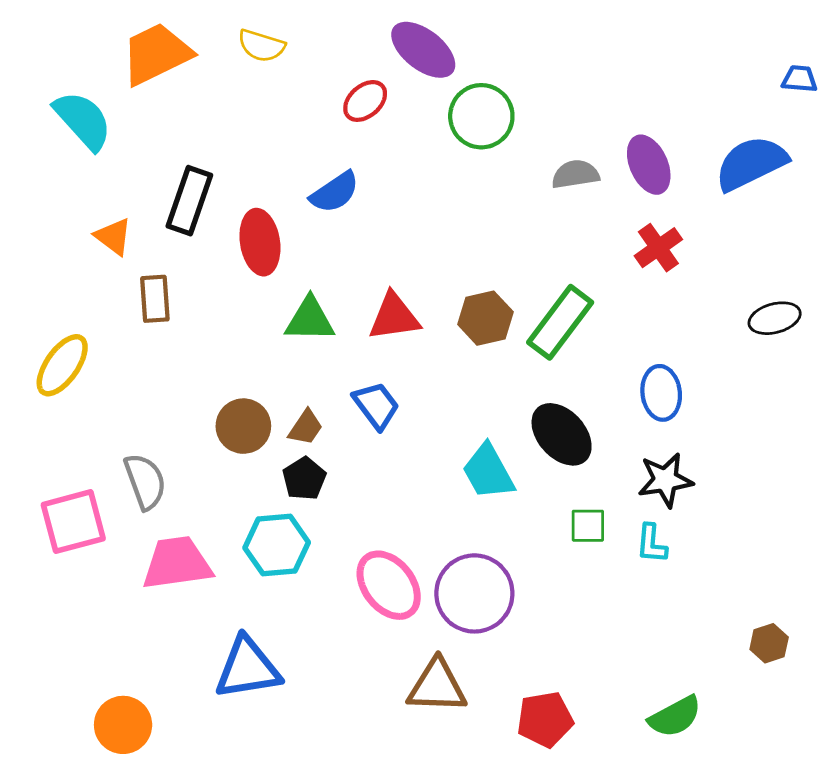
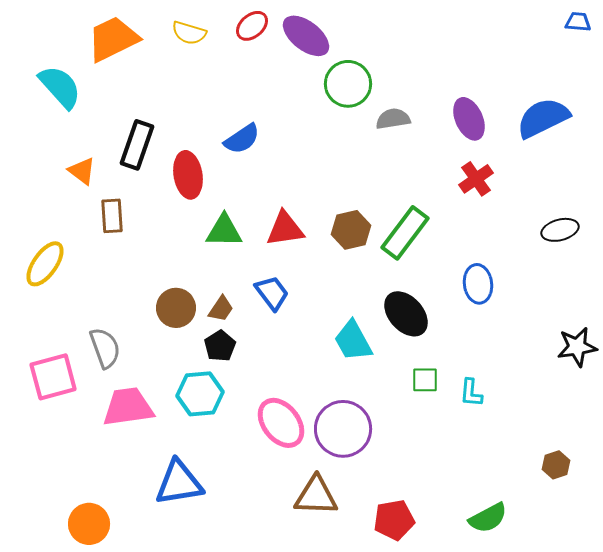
blue trapezoid: (800, 79) -> (578, 22), moved
red ellipse: (365, 101) -> (252, 26), moved
gray semicircle: (575, 174) -> (393, 119), moved
black star: (665, 480) -> (577, 347), moved

